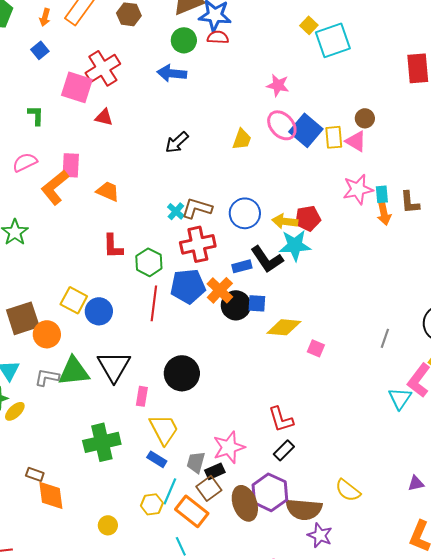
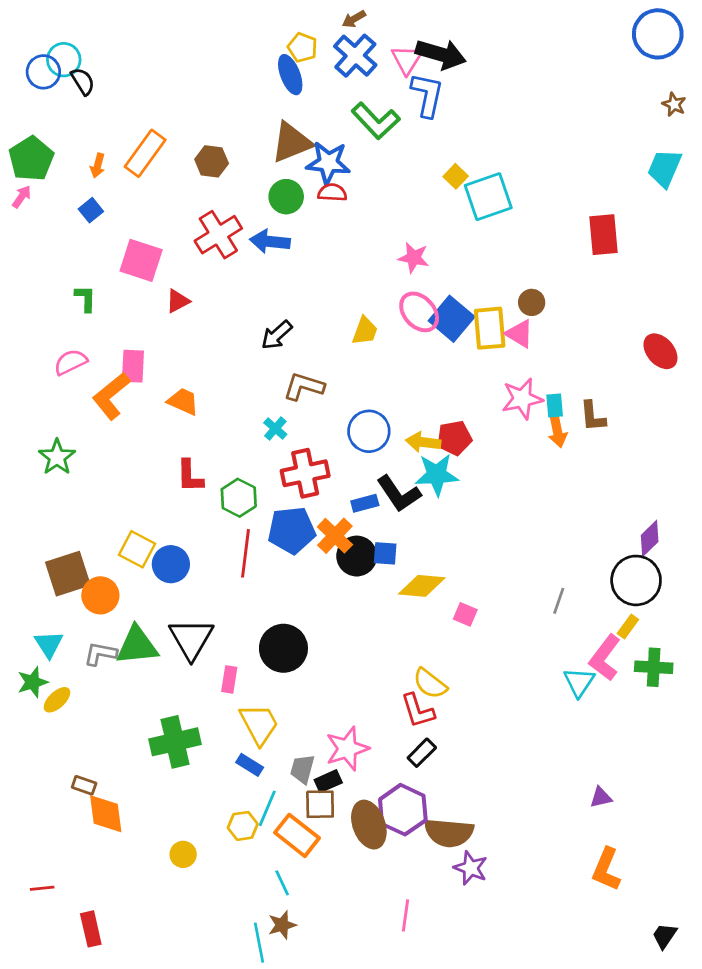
red cross: (103, 68) -> (218, 235), moved
red triangle: (104, 117) -> (178, 301), turned -42
yellow rectangle: (334, 137) -> (490, 328), size x1.4
brown L-shape: (197, 208) -> (304, 387), moved
brown square: (209, 488) -> (320, 804), turned 35
yellow semicircle: (348, 490) -> (430, 684), moved

